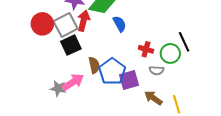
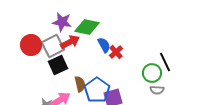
red arrow: (84, 21) -> (70, 42), turned 48
red cross: (146, 49) -> (116, 52), moved, turned 32
gray semicircle: (157, 70) -> (157, 90), moved

